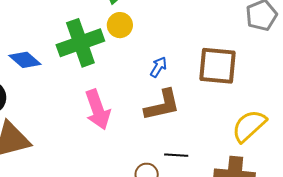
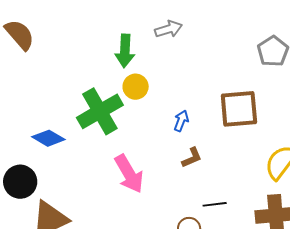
brown L-shape: (162, 105) -> (192, 158), size x0.6

